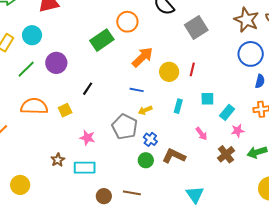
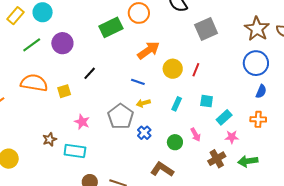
brown L-shape: (174, 156) -> (162, 169), moved
green circle: (146, 160) -> (175, 142), moved

